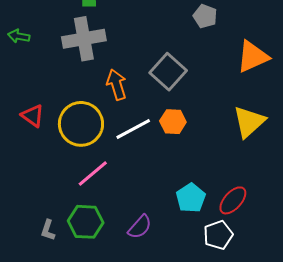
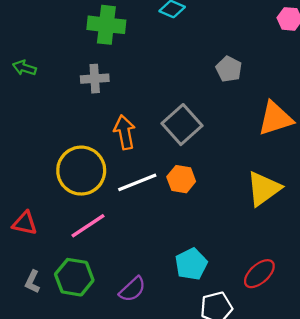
gray cross: (84, 39) -> (95, 79), size x0.6
red triangle: (33, 116) -> (25, 223), moved, turned -30
red ellipse: (233, 200) -> (259, 274), moved

